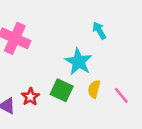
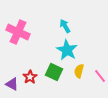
cyan arrow: (99, 31) -> (65, 26), moved

